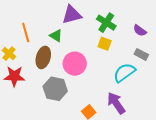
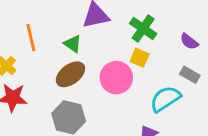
brown ellipse: (43, 57) -> (70, 74), moved, turned 35
pink circle: (75, 64) -> (116, 78), moved

